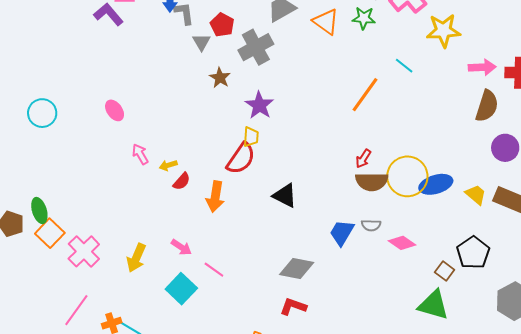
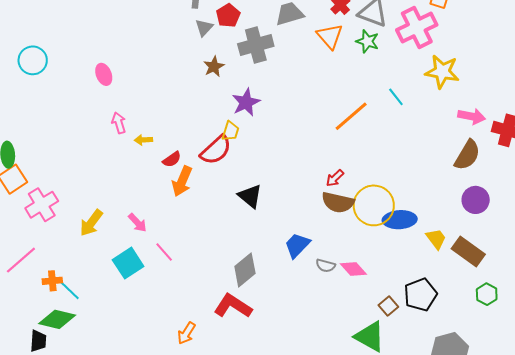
red semicircle: (182, 181) -> (172, 159), moved
gray semicircle: (371, 225) -> (326, 266), moved
gray diamond: (297, 269) -> (245, 270), turned -64
red L-shape: (293, 306) -> (233, 306), size x1.4

